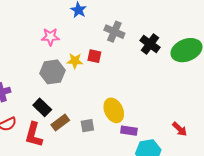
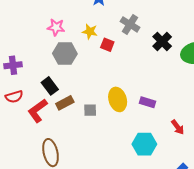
pink star: (50, 37) -> (56, 27), moved
yellow star: (75, 61) -> (90, 31), moved
purple rectangle: (129, 131) -> (148, 102), moved
red L-shape: (34, 135) -> (38, 111), turned 30

